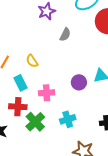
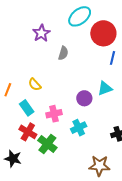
red cross: (18, 107) -> (28, 132), turned 36
cyan cross: (68, 119) -> (79, 128), moved

